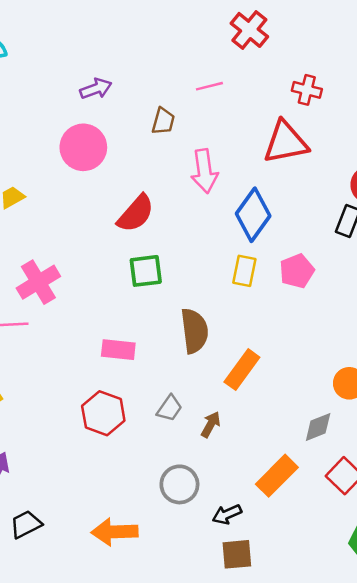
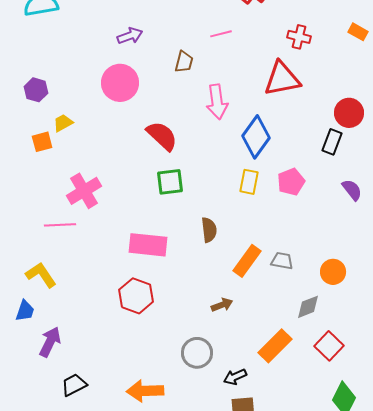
red semicircle: (136, 213) -> (162, 136), turned -88
brown semicircle: (194, 331) -> (209, 230), size x0.7
pink rectangle: (118, 350) -> (148, 245), size x1.4
gray trapezoid: (169, 408) -> (282, 261), moved, turned -115
brown arrow: (211, 424) -> (222, 305), turned 40

